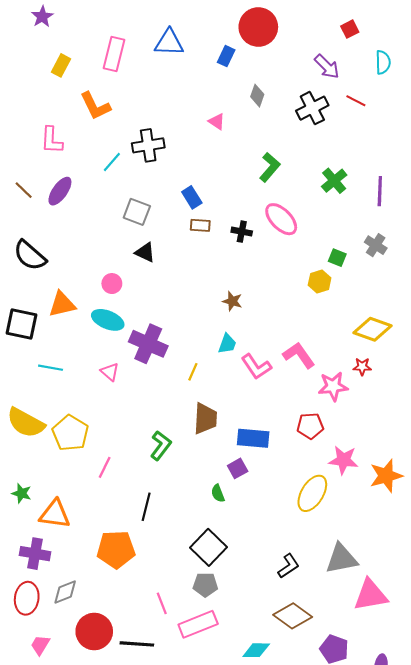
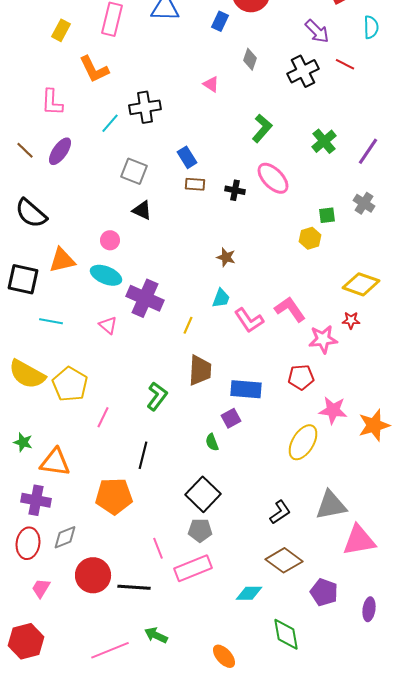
purple line: (380, 191) -> (368, 151), turned 32
green square: (337, 258) -> (327, 215), turned -30

